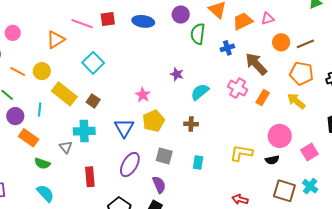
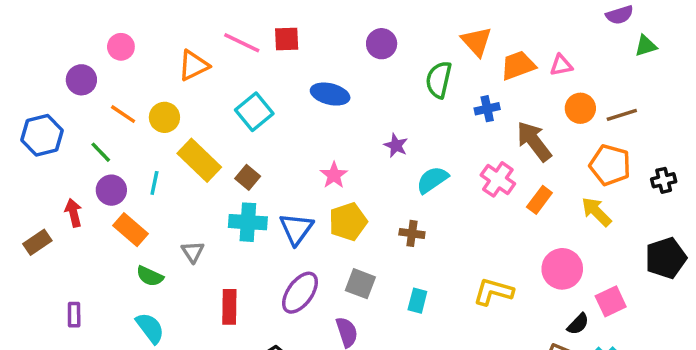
purple circle: (181, 15) -> (382, 44), moved
blue ellipse: (143, 21) -> (330, 94), moved
cyan cross: (84, 131) -> (248, 222), moved
black semicircle: (272, 160) -> (578, 324), moved, turned -40

